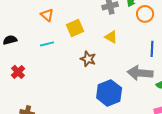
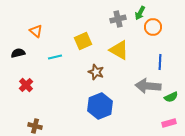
orange triangle: (47, 15) -> (36, 31), moved
yellow triangle: (111, 37) -> (119, 50), size x1.5
blue hexagon: (109, 93) -> (100, 106), moved

